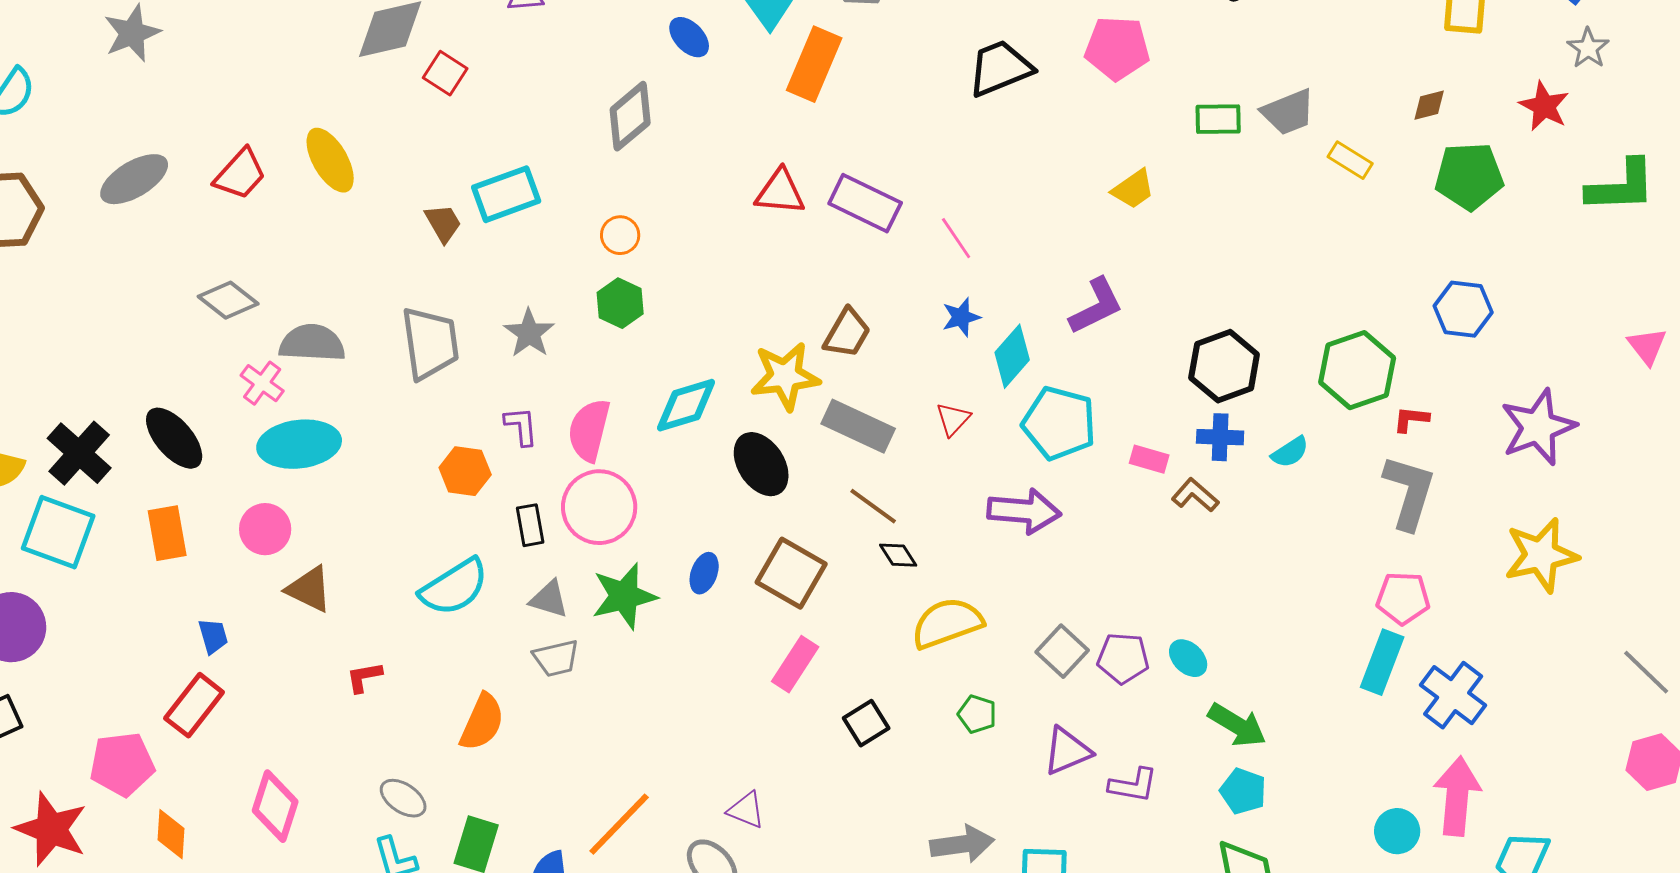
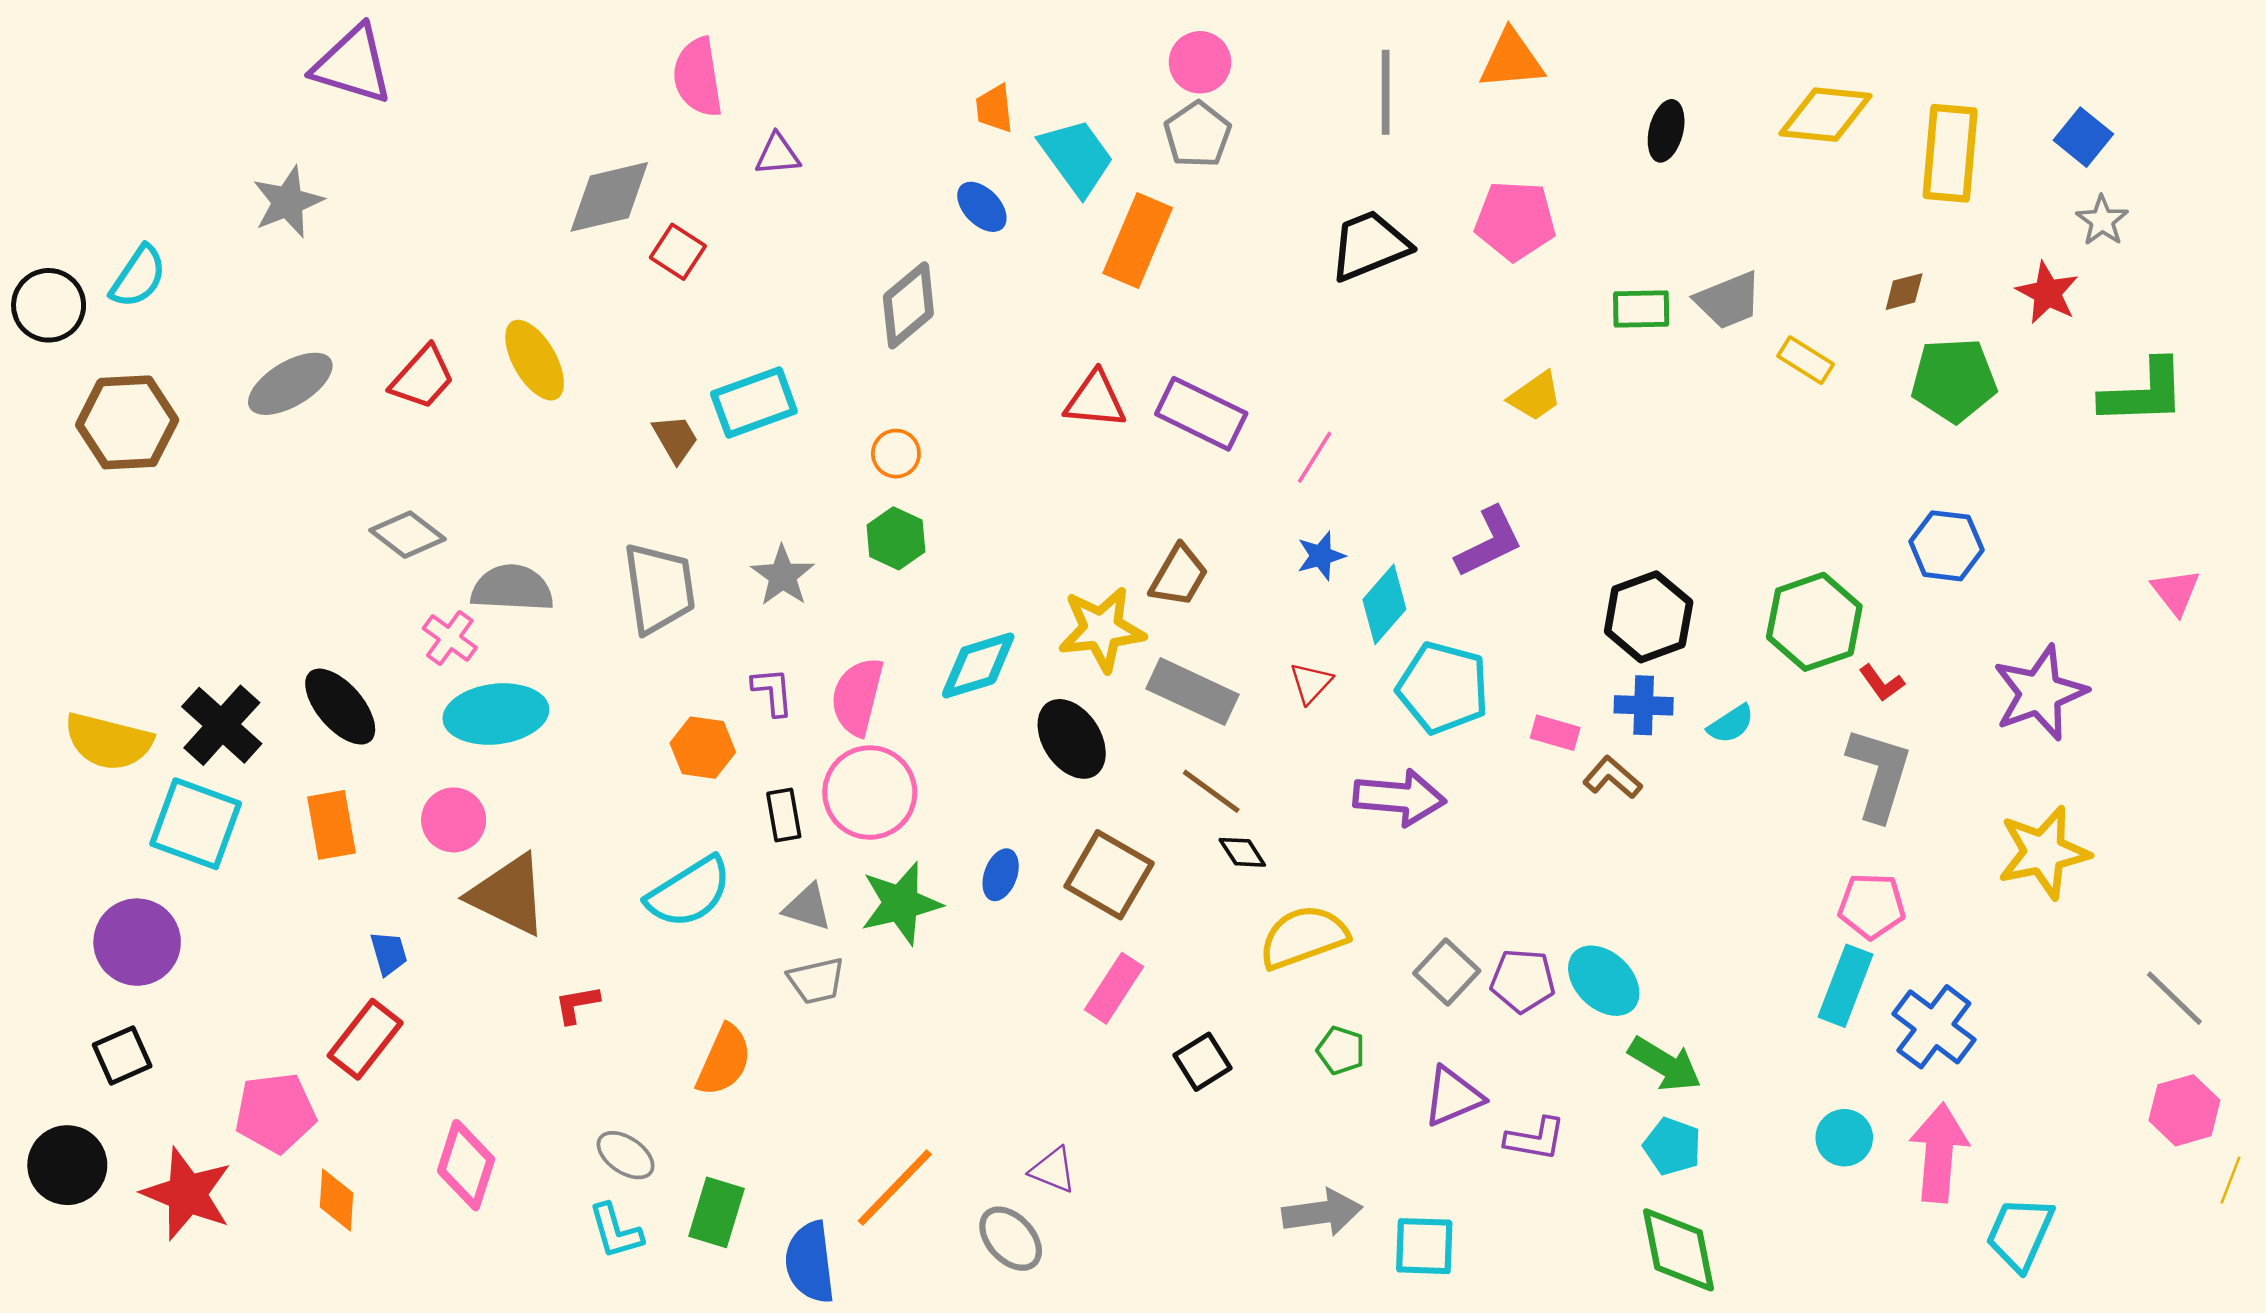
pink line: (956, 238) -> (1315, 457), turned 66
red L-shape: (1411, 419) -> (1882, 683), turned -132
brown triangle: (309, 589) -> (508, 895), size x1.4
cyan ellipse: (1188, 658) -> (1604, 981), size x1.5
cyan circle: (1397, 831) -> (1844, 1138), moved

